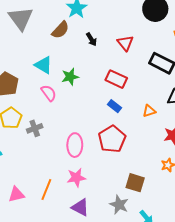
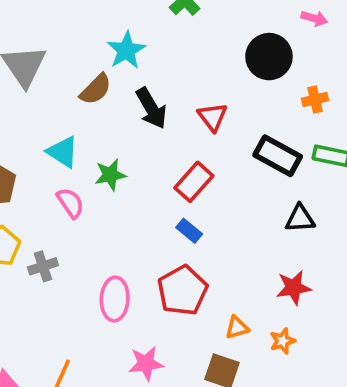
black arrow: (91, 39) -> (151, 108), size x1.6
red rectangle: (116, 79) -> (194, 182), turned -75
orange triangle: (149, 111) -> (237, 328), moved
pink star: (76, 178) -> (146, 363), moved

